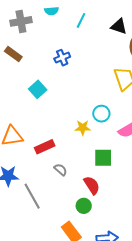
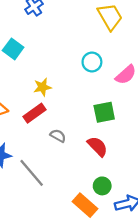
yellow star: (83, 128) -> (42, 87), moved
green circle: (84, 206) -> (102, 186), moved

